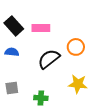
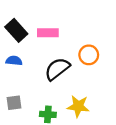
yellow star: (78, 84) -> (78, 106), moved

